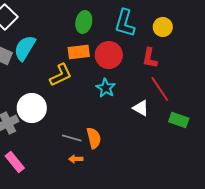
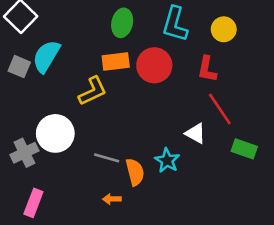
cyan star: (106, 88) -> (167, 160), moved
gray line: (72, 138) -> (107, 158), moved
pink rectangle: (15, 162) -> (33, 203), turned 60

